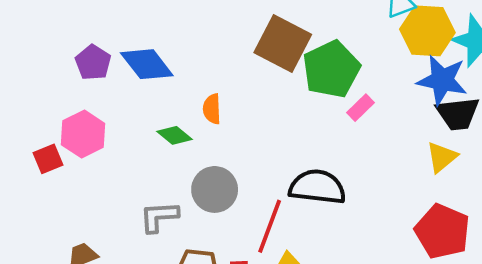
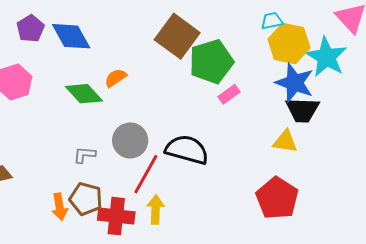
orange semicircle: (212, 109) -> (116, 78), turned 50
green diamond: (174, 135) -> (84, 94), size x1.4
yellow triangle: (442, 157) -> (285, 141), turned 40
gray circle: (215, 189) -> (130, 140), moved
gray L-shape: (159, 217) -> (85, 155), moved, size x0.7

